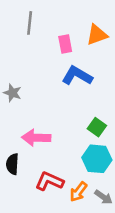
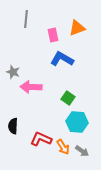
green square: (97, 127) -> (68, 98), moved
pink arrow: (36, 138) -> (31, 87), moved
orange arrow: (78, 192) -> (63, 147), turned -70

